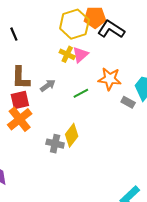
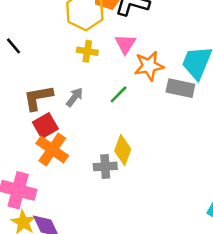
pink triangle: (80, 55) -> (125, 44), moved
brown L-shape: (21, 78) -> (38, 98), turned 95
gray rectangle: (128, 102) -> (180, 88), size x1.5

